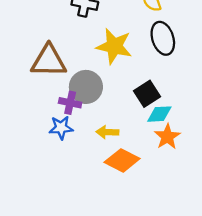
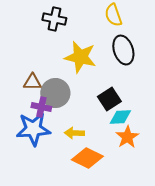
brown triangle: (49, 61) -> (32, 82), moved, size x0.6
blue star: (61, 128) -> (33, 129), size x1.6

